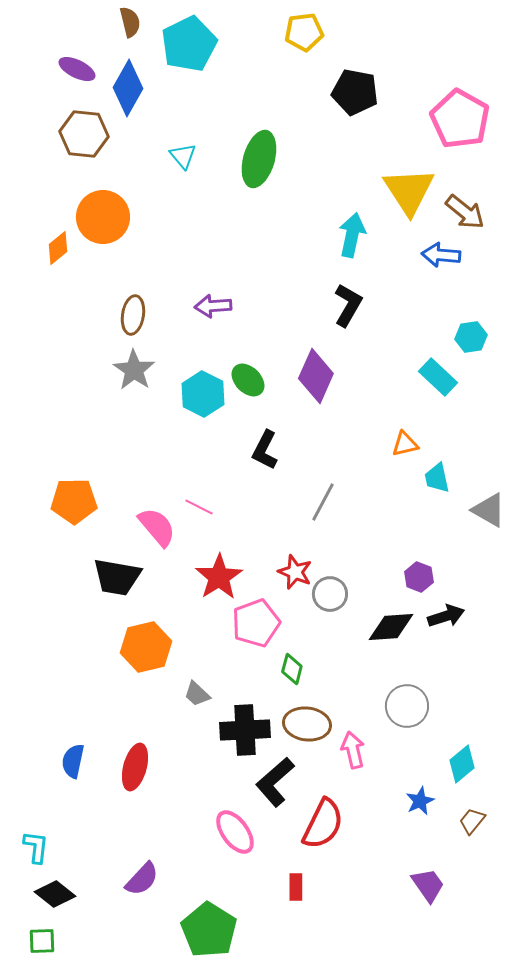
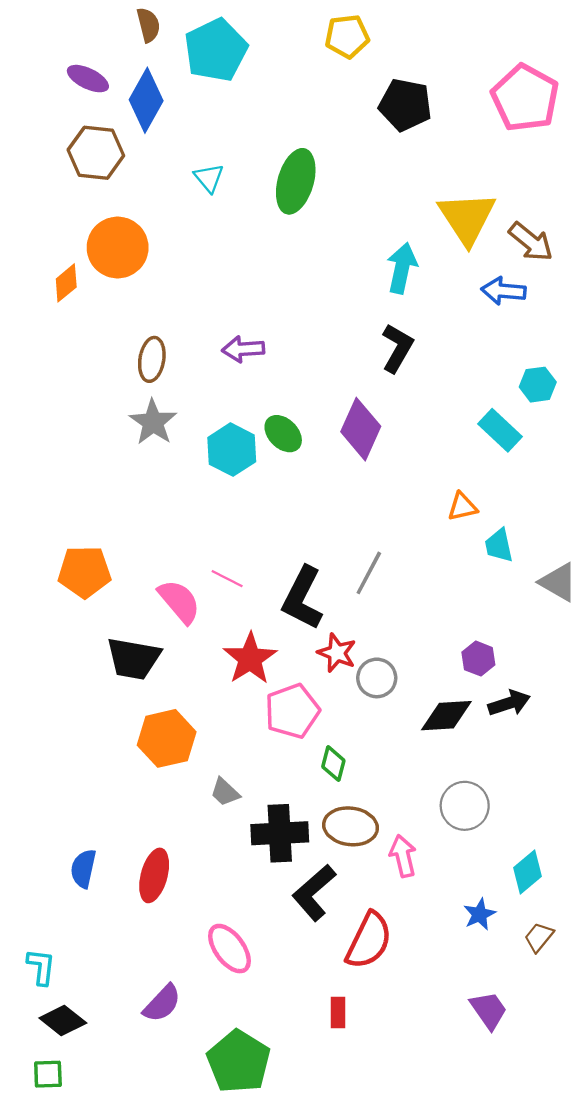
pink pentagon: (460, 119) -> (525, 98), moved
black L-shape: (265, 450) -> (303, 598), moved, size x1.4
pink ellipse: (235, 832) -> (229, 949), moved

